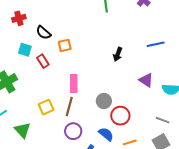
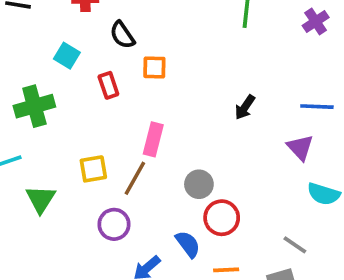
cyan square: (25, 50) -> (67, 56), moved
purple triangle: (146, 80) -> (300, 147), moved
purple circle: (73, 131) -> (114, 224), moved

